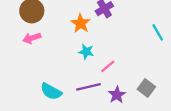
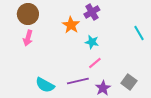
pink arrow: (32, 38) -> (28, 38), turned -56
cyan star: (86, 52) -> (92, 42), moved

